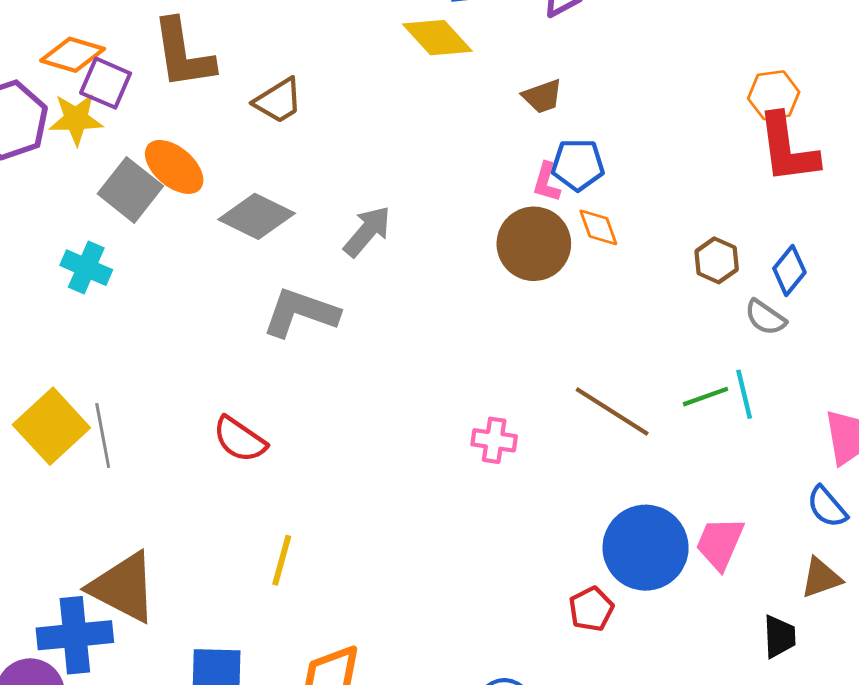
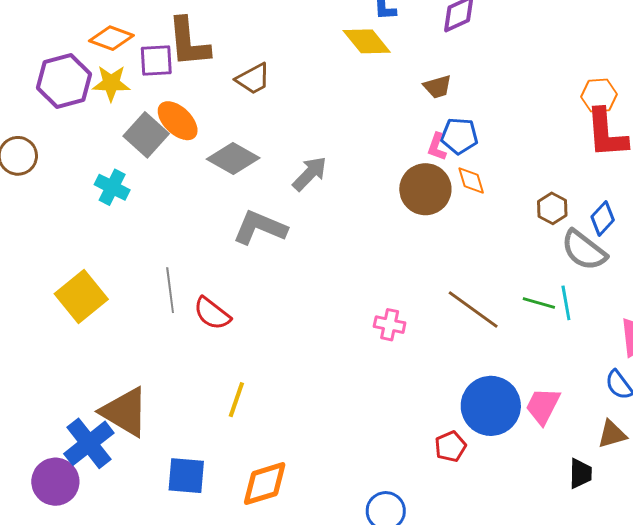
purple square: (106, 83) -> (156, 60), moved, turned -30
gray semicircle: (765, 317) -> (584, 250), size x1.6
green line: (705, 397) -> (539, 303), turned 32
gray line: (103, 436) -> (170, 290), moved
blue cross: (75, 635) -> (89, 443), turned -36

